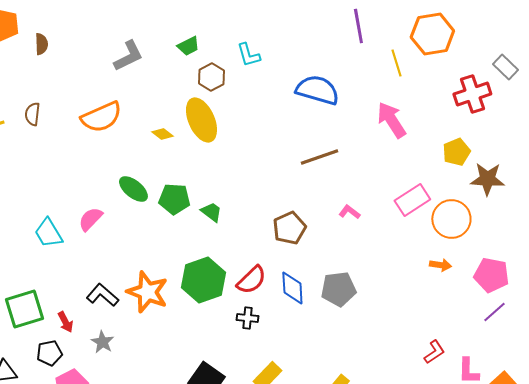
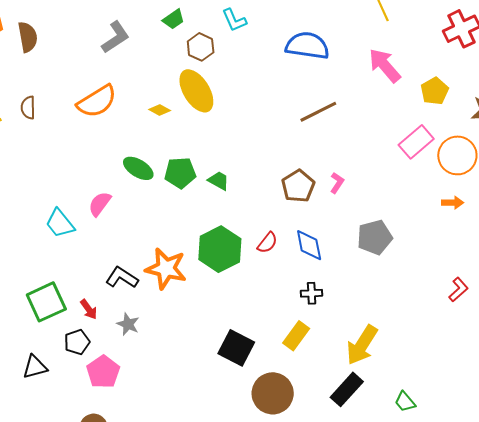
brown semicircle: (41, 44) -> (28, 37), size x1.4
yellow pentagon: (456, 152) -> (435, 91), moved
pink L-shape: (349, 212) -> (337, 183), moved, turned 95
red semicircle: (251, 280) -> (267, 243), size x0.7
gray pentagon: (338, 289) -> (375, 237), moved
black cross: (247, 318) -> (312, 293), moved

